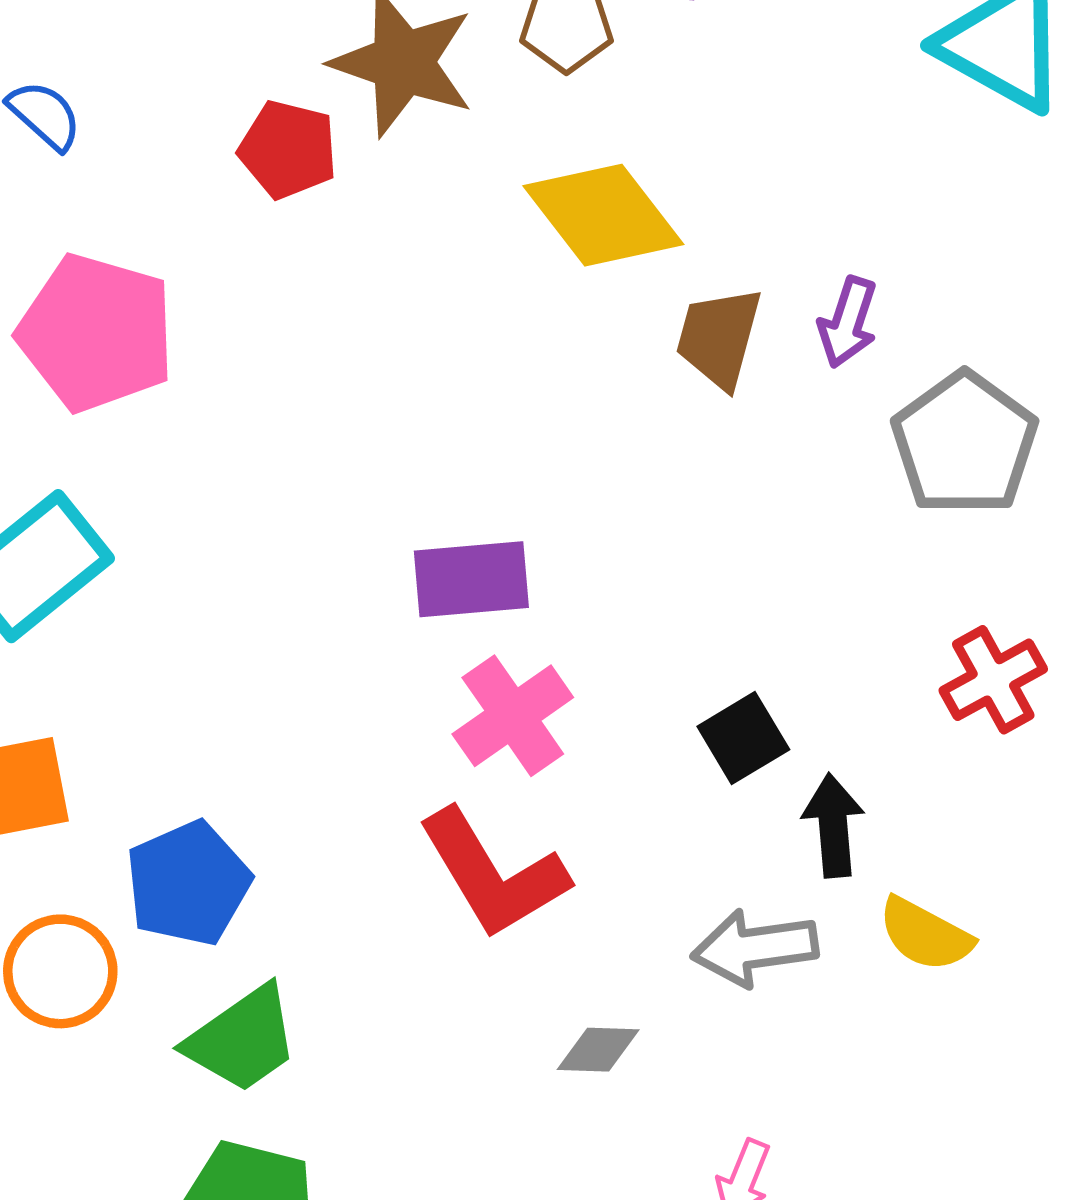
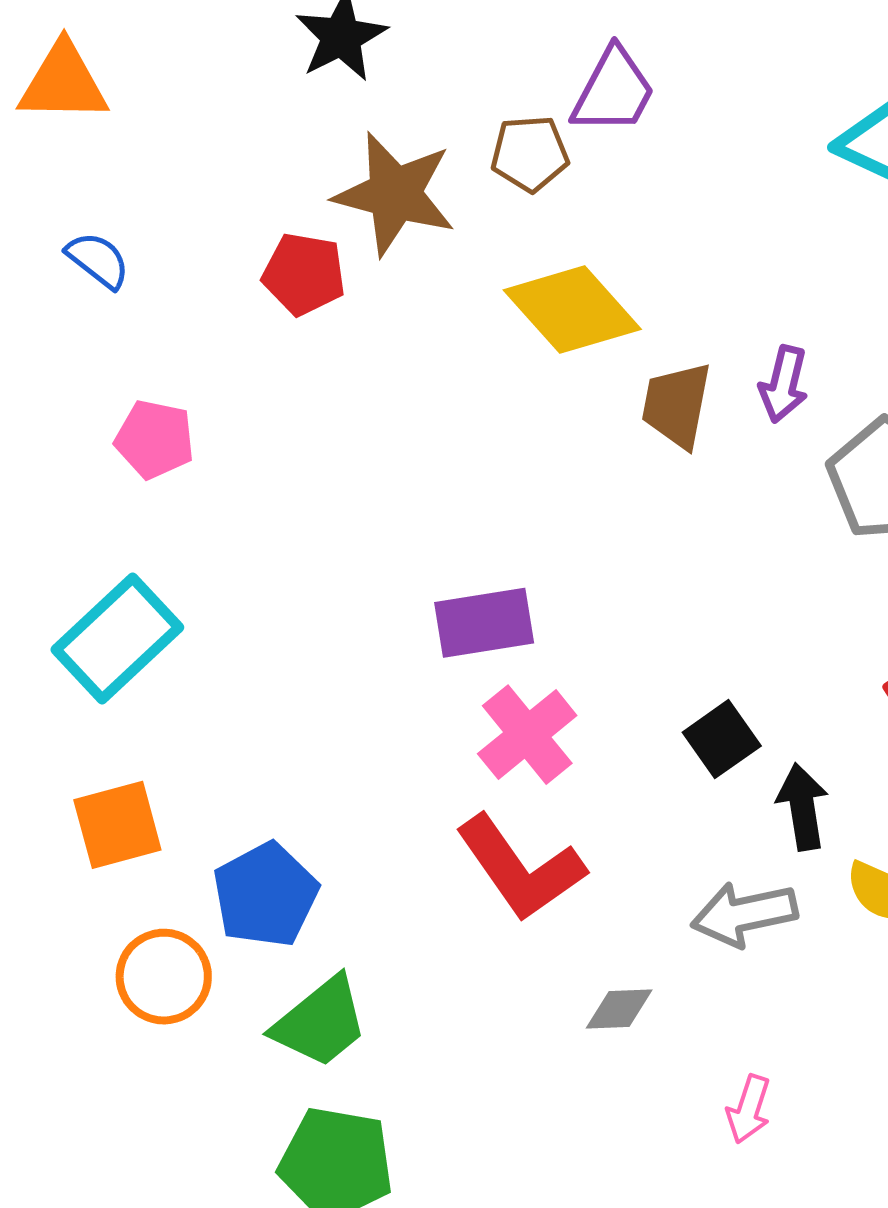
pink pentagon: (96, 333) -> (155, 439), size x0.6

